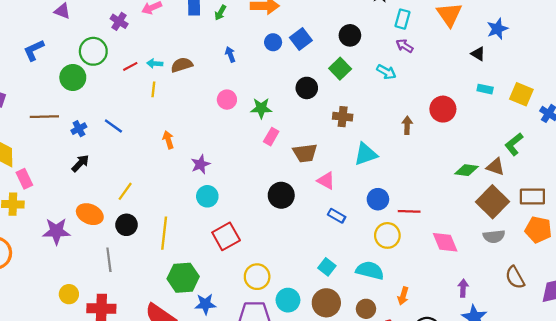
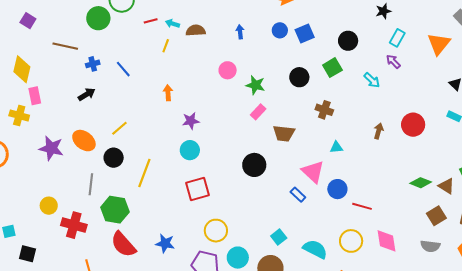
cyan triangle: (366, 154) -> (336, 147), size x0.6
pink triangle: (326, 181) -> (313, 172), moved, size x1.4
brown square: (492, 202) -> (436, 216), size x0.7
yellow circle: (387, 235) -> (351, 241), moved
green hexagon: (183, 278) -> (115, 210), moved

